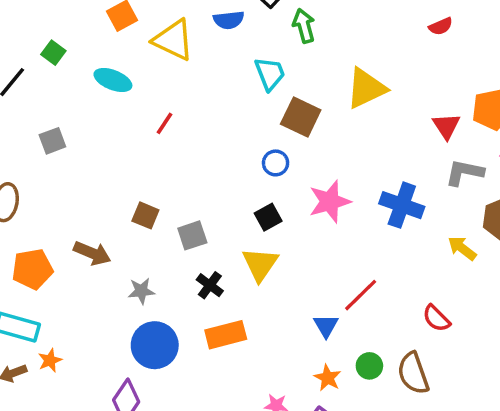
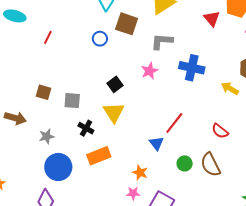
blue circle: (276, 163) -> (100, 39), moved
gray L-shape: (464, 172) -> (162, 41), moved
pink star: (330, 202) -> (150, 71), size x0.7
gray square: (192, 235) -> (72, 101), turned 30
orange star: (328, 378) -> (140, 173), moved

